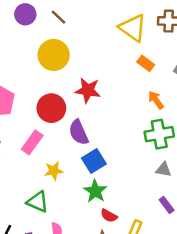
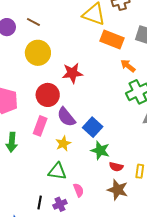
orange rectangle: (146, 63) -> (112, 39), size x1.6
purple semicircle: (79, 132) -> (66, 117), moved

